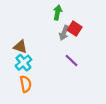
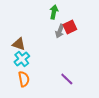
red square: (75, 29) -> (70, 27), turned 32
purple line: (71, 61) -> (67, 79), moved

